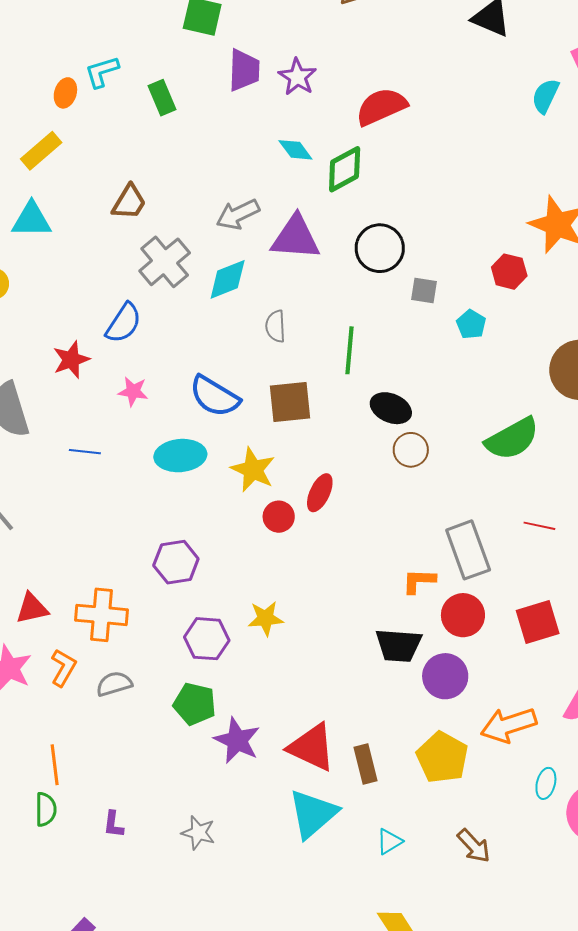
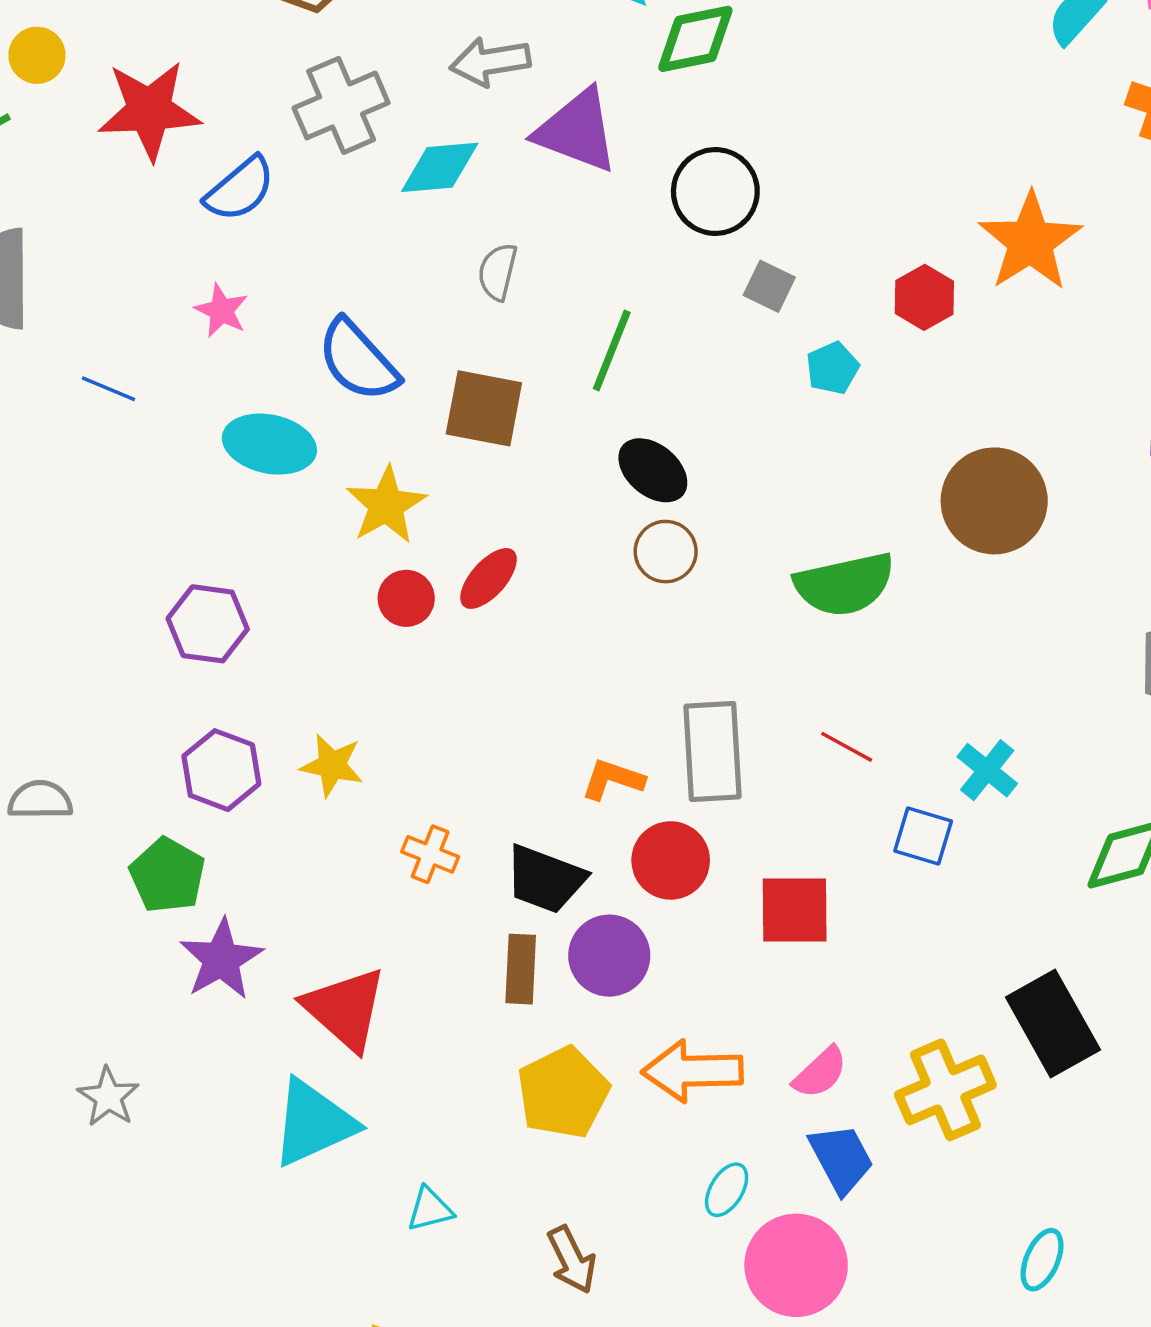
red star: (71, 360) -> (149, 110), moved, size x1.5
orange cross: (102, 615) -> (430, 854), moved, size x0.6
brown rectangle: (366, 764) -> (521, 969), moved

